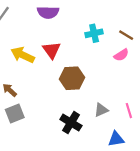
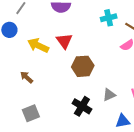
cyan cross: (94, 33) -> (109, 18), moved
gray square: (15, 113) -> (31, 113), moved

